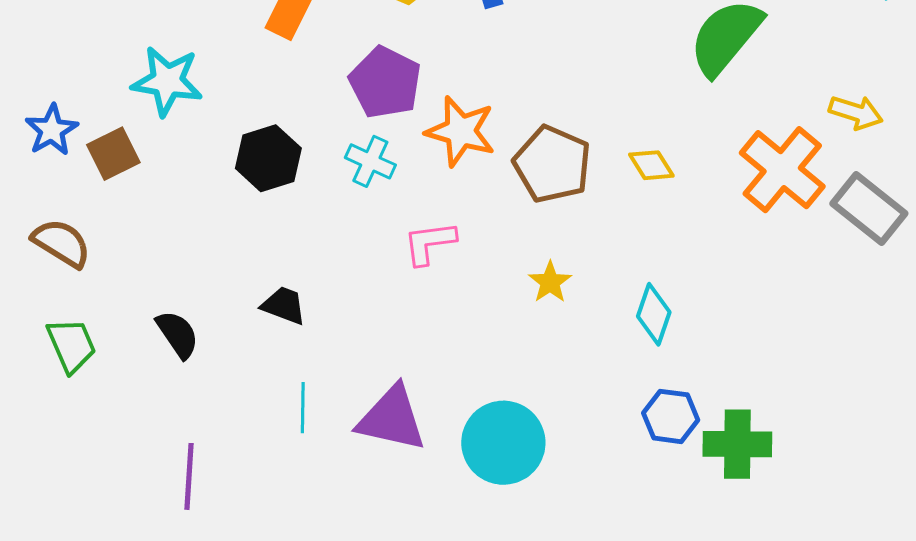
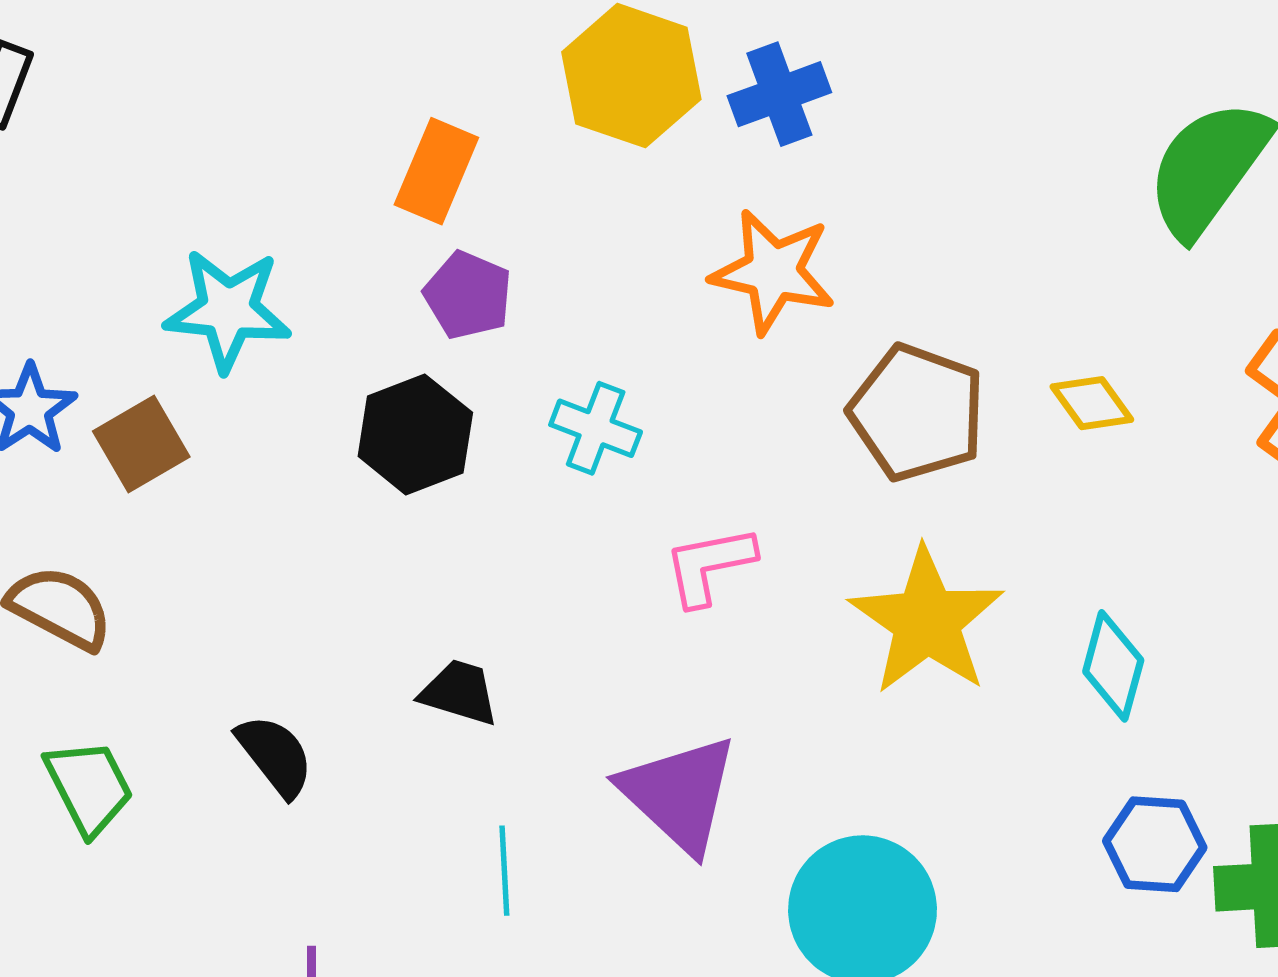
purple pentagon: (385, 82) -> (468, 295), moved, size x0.7
orange star: (461, 131) -> (773, 272), moved
yellow star: (550, 282) -> (927, 621), size x2.0
purple triangle: (392, 419) -> (679, 794), moved, turned 34

